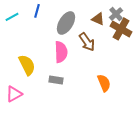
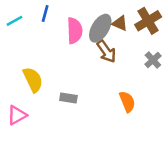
gray cross: (116, 14) -> (153, 60), moved
gray ellipse: (66, 23) -> (100, 28), moved
brown cross: (121, 29) -> (148, 21), moved, turned 30
pink semicircle: (61, 52) -> (75, 31), moved

